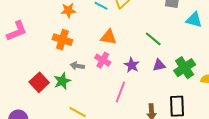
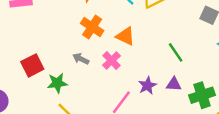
orange cross: (62, 40) -> (92, 27), moved
purple star: (132, 65) -> (147, 86), moved
green star: (62, 81) -> (57, 83), moved

